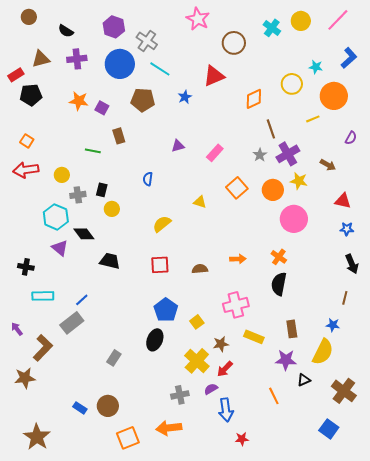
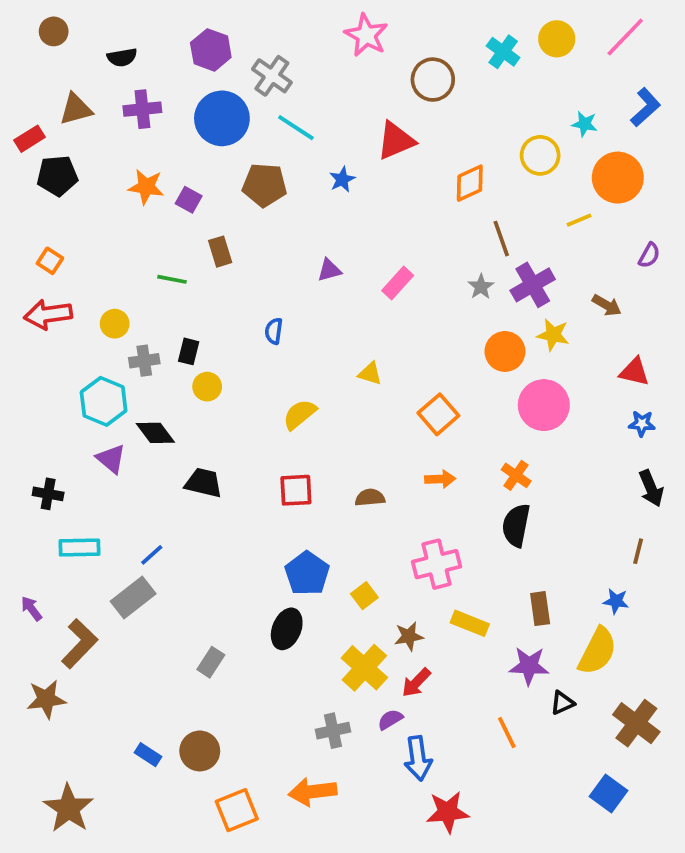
black semicircle: (66, 31) -> (122, 57), turned -42
orange square: (237, 188) -> (438, 414), moved
red star: (242, 439) -> (448, 812), size x1.6

